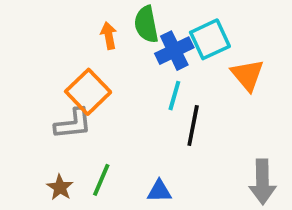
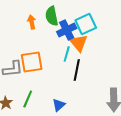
orange triangle: (247, 75) -> (79, 43), moved
orange square: (88, 92) -> (32, 62), moved, turned 35
blue triangle: (159, 191) -> (59, 105), turned -40

